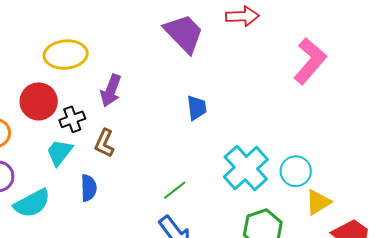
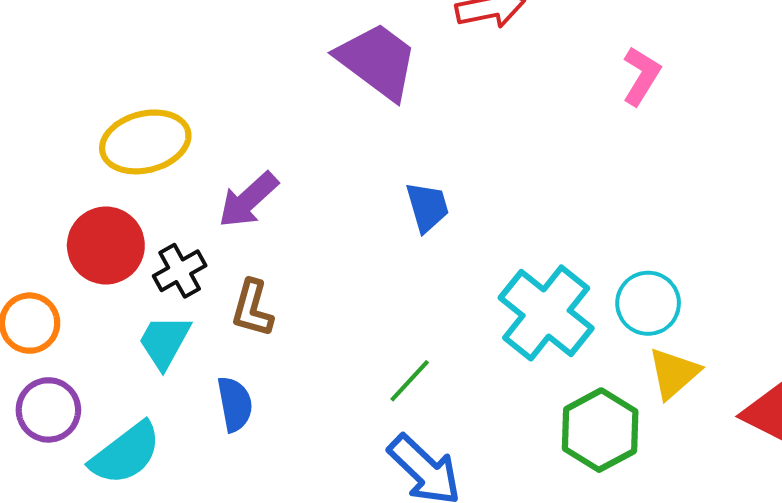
pink L-shape: (310, 61) -> (641, 76), size x0.6
purple arrow: (111, 90) -> (248, 200), turned 36
yellow triangle: (318, 202) -> (674, 373), moved

